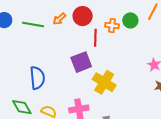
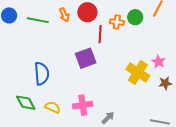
orange arrow: (59, 19) -> (64, 15), turned -72
yellow cross: (104, 82) -> (138, 72), moved

